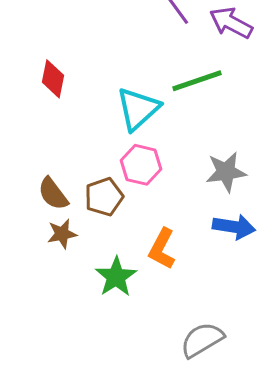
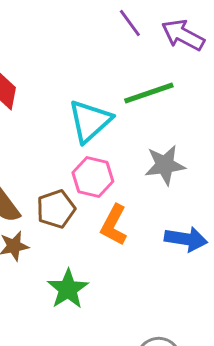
gray star: (226, 172) -> (165, 165), moved
orange L-shape: (162, 249) -> (114, 225), moved

